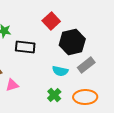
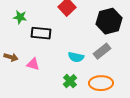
black hexagon: (72, 42) -> (109, 21), moved
pink triangle: (12, 85) -> (33, 64), moved, turned 32

